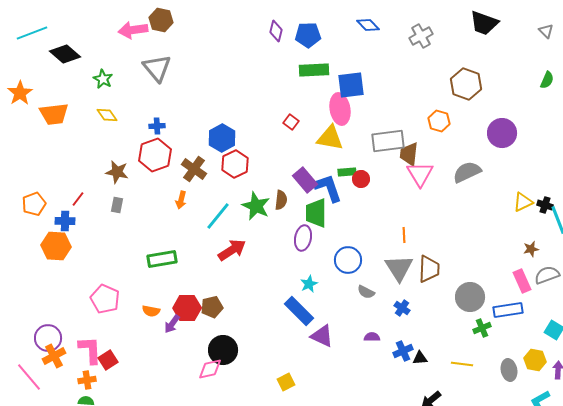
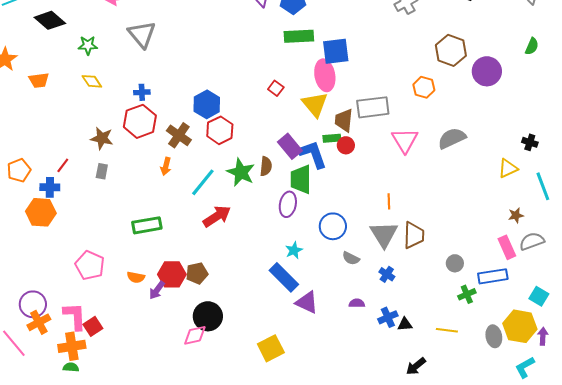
green star: (103, 79) -> (88, 45), turned -30
orange trapezoid: (54, 114) -> (39, 80), size x0.7
purple circle: (502, 133) -> (487, 71), moved
yellow triangle: (330, 138) -> (315, 104), turned 40
brown trapezoid: (409, 154) -> (344, 120), moved
black cross: (545, 205) -> (530, 142), moved
gray circle: (470, 297) -> (455, 263), size x0.6
yellow hexagon: (535, 360) -> (520, 326), size x1.5
orange cross: (87, 380) -> (72, 346), size x1.5
yellow square: (286, 382) -> (271, 348), size x1.5

